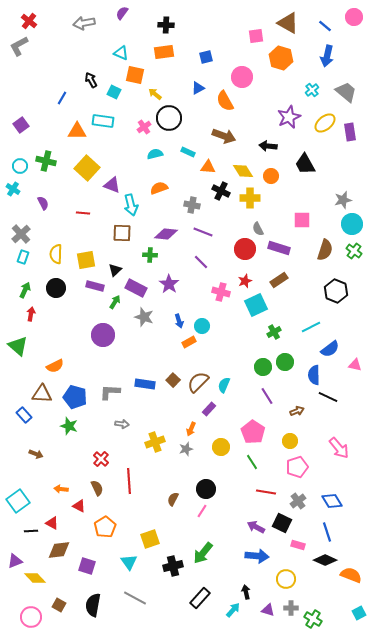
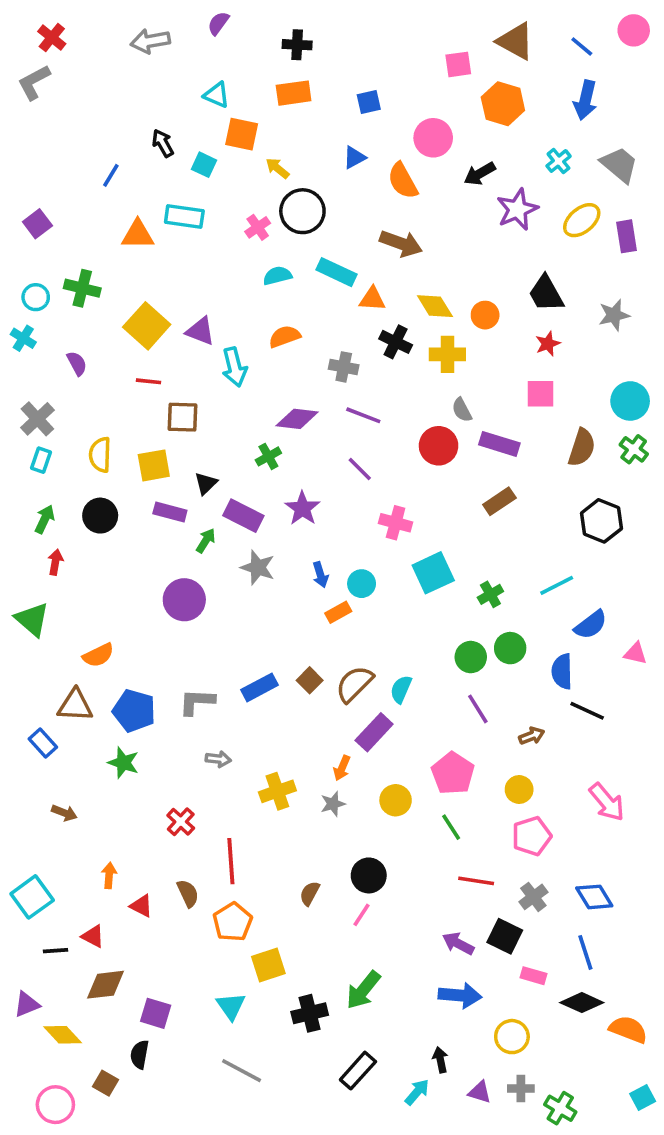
black arrow: (268, 146) -> (480, 174), moved, turned -36
cyan rectangle: (188, 152) -> (336, 272), size x1.5
yellow square: (87, 168) -> (147, 326), moved
gray star: (343, 200) -> (614, 315), moved
brown square: (122, 233) -> (183, 417), moved
green cross: (150, 255) -> (268, 456), turned -32
red star: (245, 281) -> (548, 344), moved
cyan square: (256, 305) -> (433, 573), moved
blue rectangle: (145, 384) -> (259, 687), turned -36
purple rectangle: (209, 409) -> (374, 732), size x1.5
brown semicircle: (97, 488) -> (188, 893), moved
orange arrow: (61, 489) -> (109, 875), turned 88
orange pentagon: (105, 527) -> (233, 922), moved
black semicircle: (93, 605) -> (140, 1054), moved, size x0.7

